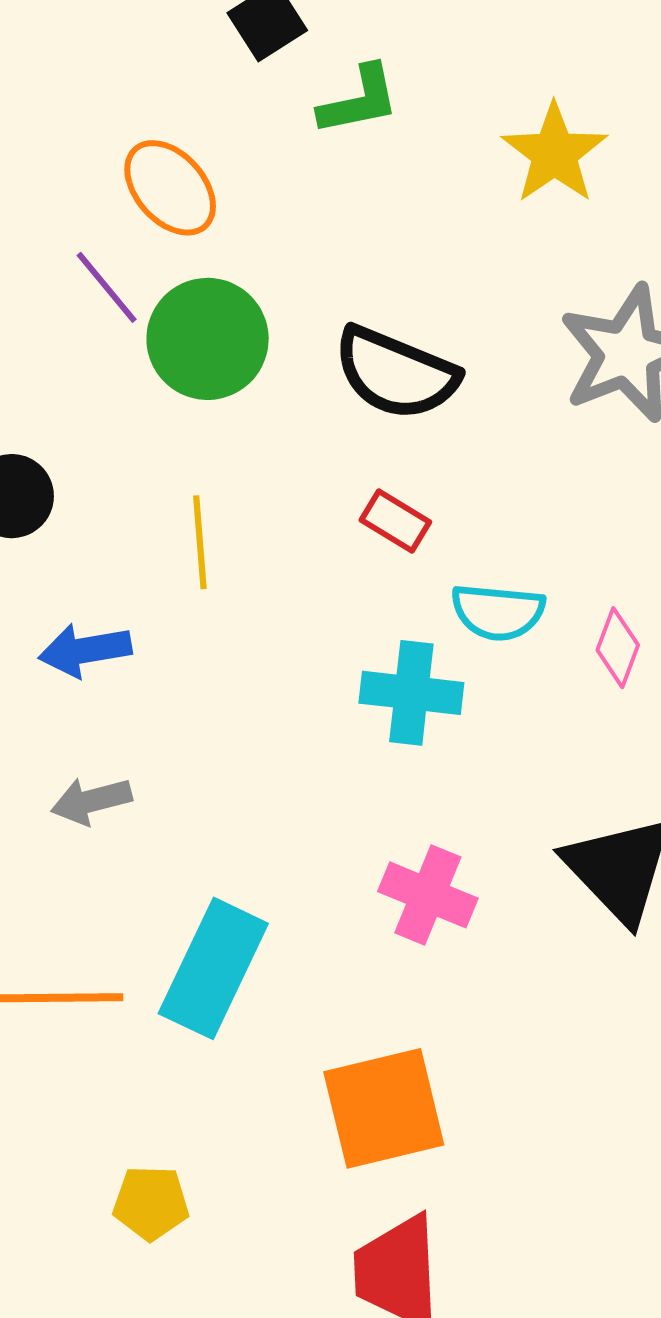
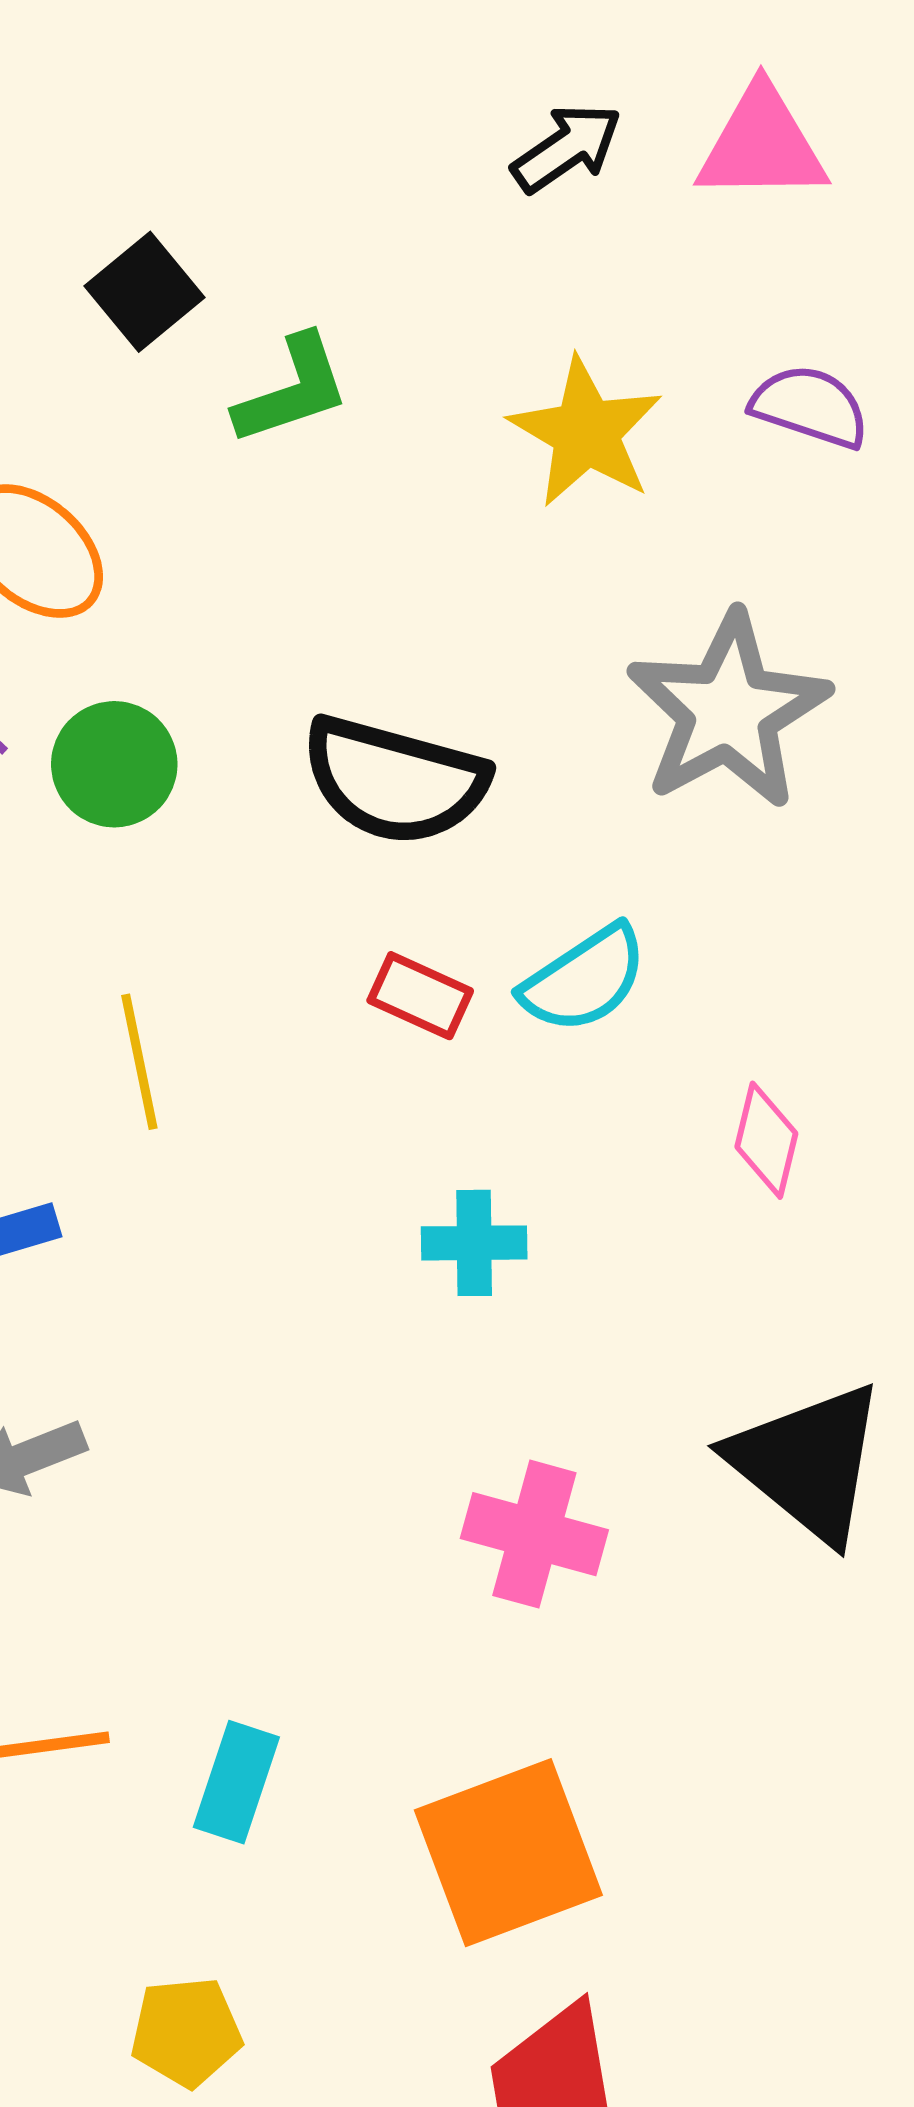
green circle: (208, 339) -> (114, 764), size x0.7
cyan semicircle: (498, 612) -> (584, 979), moved, turned -32
cyan cross: (411, 693) -> (474, 1243), size x0.7
cyan rectangle: (213, 968) -> (236, 1782), moved, size x0.6

